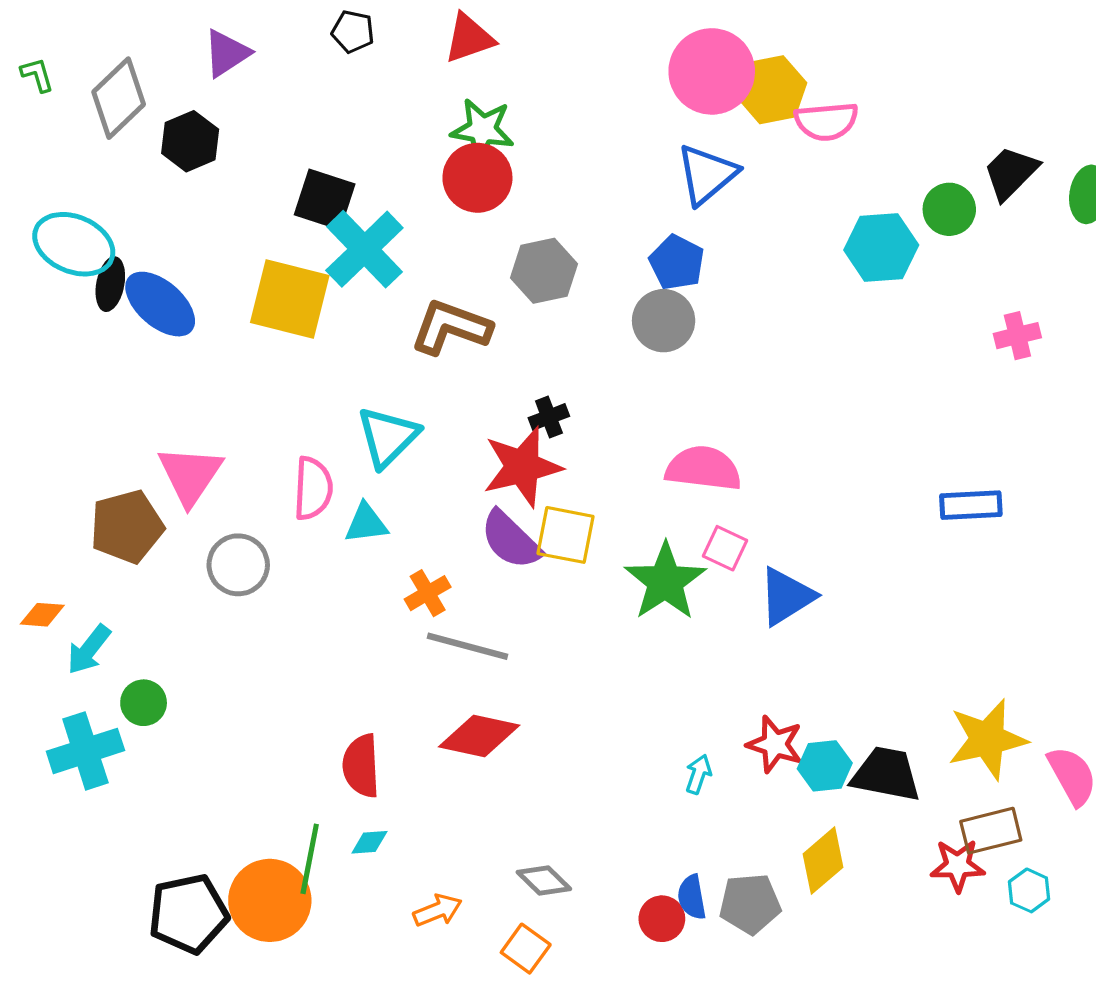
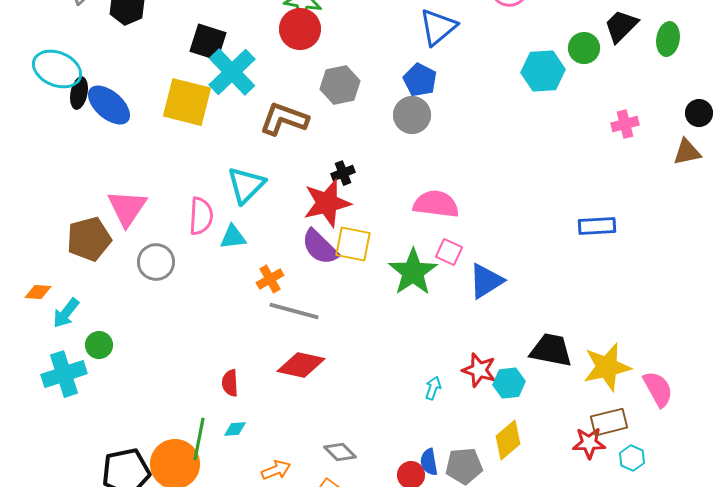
red semicircle: (361, 766) -> (230, 383), size x0.7
black trapezoid: (886, 774) -> (551, 350), moved

